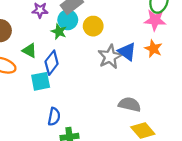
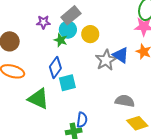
green triangle: (29, 51) -> (38, 99), moved, size x1.6
cyan square: (41, 81) -> (67, 83), moved
blue semicircle: (54, 117) -> (82, 120), moved

